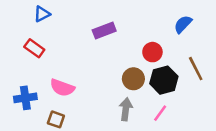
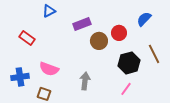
blue triangle: (42, 14) -> (49, 11), moved
red circle: (152, 52) -> (119, 33), moved
brown circle: (133, 79) -> (99, 41), moved
gray arrow: (126, 109) -> (85, 81), moved

